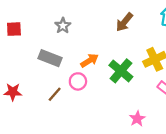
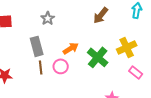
gray rectangle: (50, 58) -> (37, 46), turned 54
brown line: (55, 94) -> (41, 67), moved, turned -48

